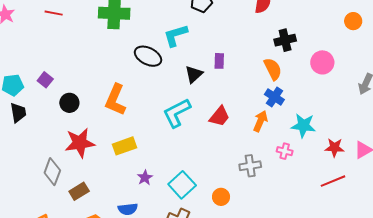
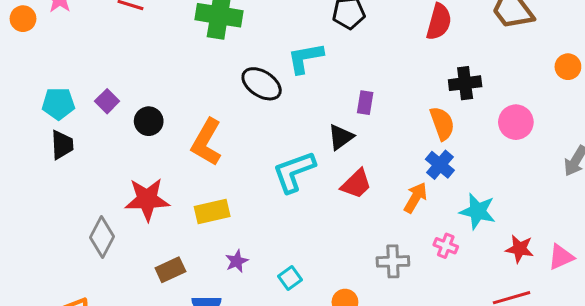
black triangle: (194, 74) -> (341, 137), moved
black circle: (69, 103) -> (149, 121), moved
cyan square: (182, 185) -> (290, 278), size x0.6
brown rectangle: (79, 191) -> (170, 270), moved

